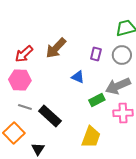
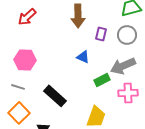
brown arrow: (56, 48) -> (78, 16), moved, turned -45
red arrow: (24, 54) -> (27, 17), moved
gray line: (25, 107) -> (18, 87), moved

